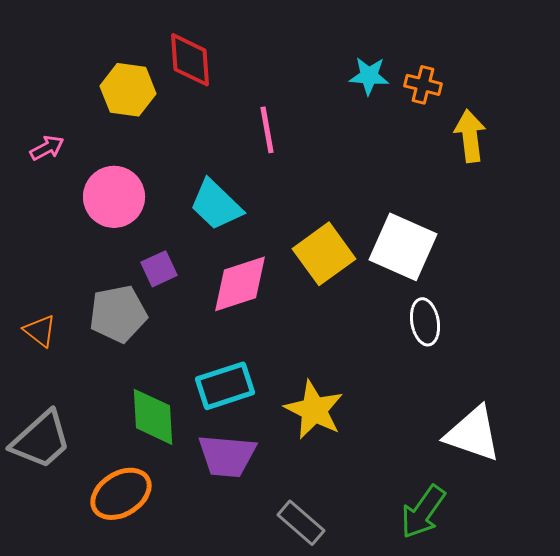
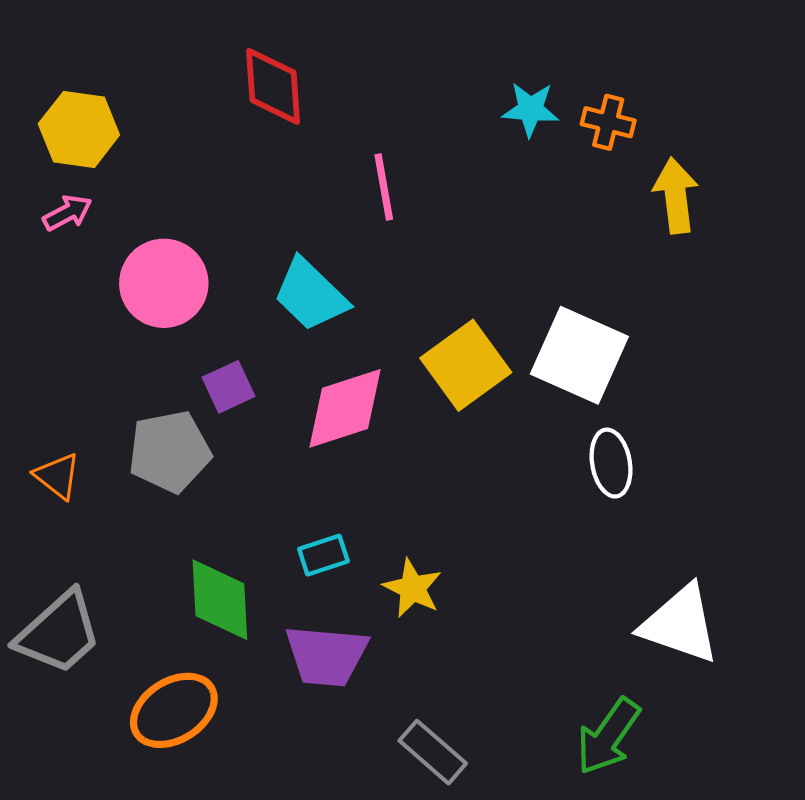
yellow hexagon: (128, 90) -> (79, 129), moved
cyan rectangle: (225, 386) -> (323, 555), size x0.6
yellow star: (314, 410) -> (413, 588), moved, size x0.7

